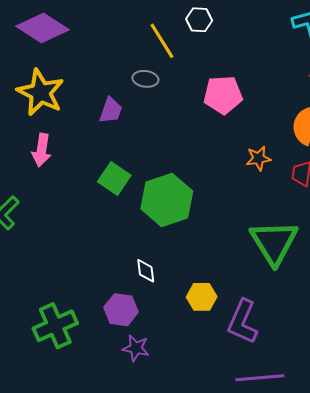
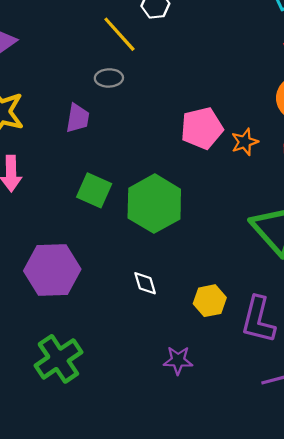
pink pentagon: (223, 95) -> (202, 128), moved
purple hexagon: (121, 310) -> (52, 270), moved, size x1.5
purple star: (136, 348) -> (178, 360), moved

